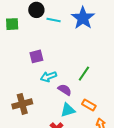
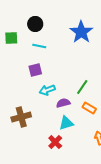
cyan line: (54, 20) -> (39, 46), moved
purple semicircle: (65, 90) -> (63, 103), turned -48
orange rectangle: (89, 105) -> (89, 108), moved

